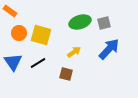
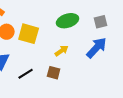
gray square: (104, 23) -> (101, 22), moved
black line: (38, 63) -> (26, 74), moved

